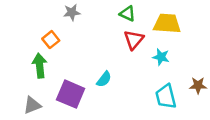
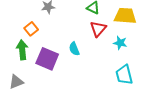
cyan semicircle: (104, 79) -> (74, 49), moved, turned 120
purple square: (71, 94) -> (47, 59), moved

